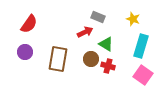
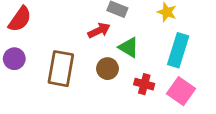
red cross: (108, 66) -> (144, 84), moved

